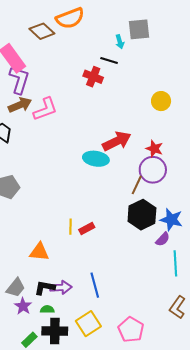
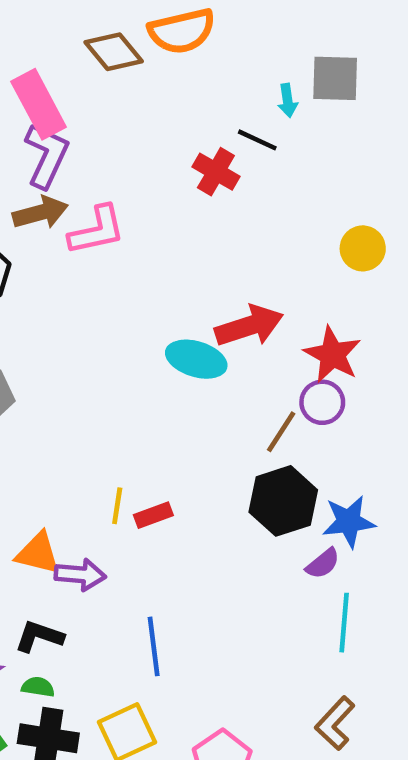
red star: (154, 149) -> (332, 355), size x1.4
purple circle: (153, 170) -> (322, 402), size x0.7
blue star: (171, 220) -> (349, 522), turned -30
purple arrow: (61, 287) -> (80, 575), moved

